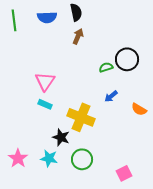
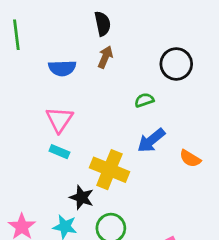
blue semicircle: (47, 17) -> (62, 68), moved
black circle: (127, 59) -> (176, 64), moved
blue arrow: (111, 96) -> (151, 140), size x1.5

